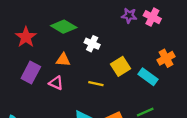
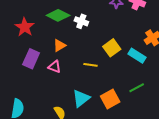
white cross: (92, 44) -> (81, 21), moved
orange triangle: (63, 60) -> (59, 45), turned -32

